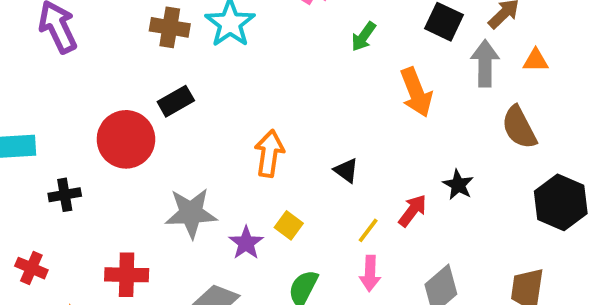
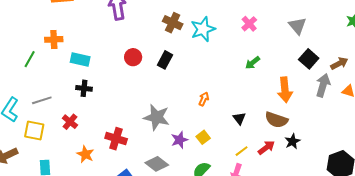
green arrow: (363, 37) -> (253, 63), moved
black rectangle: (176, 101) -> (165, 60), turned -48
brown semicircle: (519, 127) -> (276, 120), moved, turned -60
red circle: (126, 139) -> (133, 57), moved, size x0.6
orange arrow: (269, 153) -> (204, 99), size x0.6
black cross: (65, 195) -> (84, 88), moved

